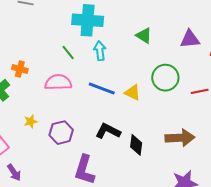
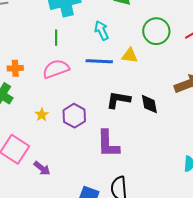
cyan arrow: (100, 51) -> (102, 31), moved
green line: (68, 53) -> (56, 38), turned 56

